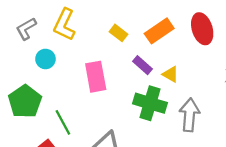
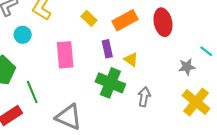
purple rectangle: (143, 65) -> (107, 49), turned 30
gray arrow: (189, 115) -> (144, 97), size x0.7

